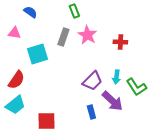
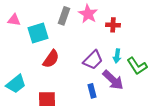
pink triangle: (14, 33) -> (14, 20), moved
red cross: (120, 42) -> (113, 25), moved
red semicircle: (16, 80) -> (51, 59), moved

